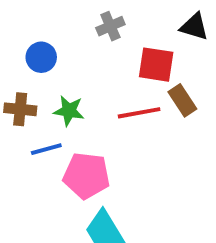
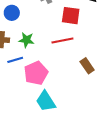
brown rectangle: (182, 100) -> (87, 66), moved
pink pentagon: (86, 176) -> (36, 73), turned -30

